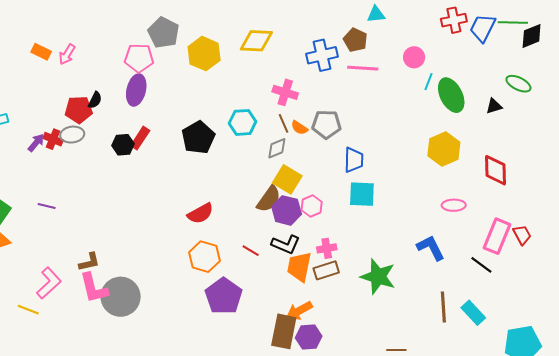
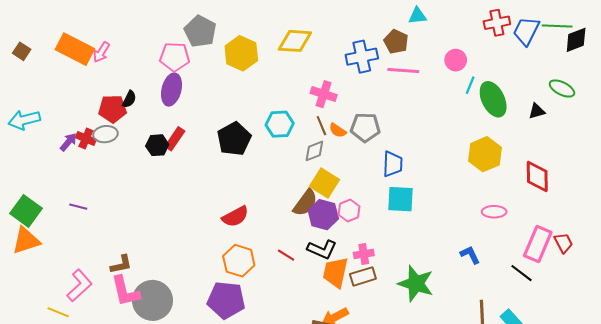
orange rectangle: (41, 52) -> (75, 49), size x1.8
blue L-shape: (431, 248) -> (470, 255), size x0.7
purple pentagon: (224, 296) -> (226, 300), moved, turned -30

